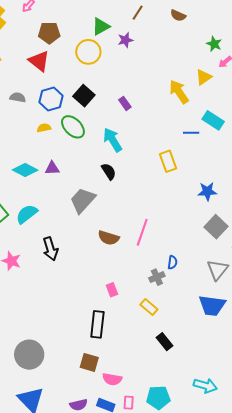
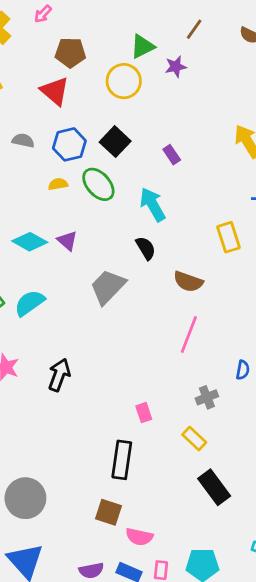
purple triangle: (52, 168) -> (67, 241), turned 42
brown semicircle: (109, 238) -> (188, 282), moved
black arrow: (50, 249) -> (59, 375), moved, turned -145
blue semicircle: (172, 262) -> (243, 370), moved
black rectangle: (165, 342) -> (214, 487), size x1.4

